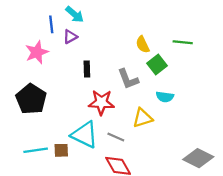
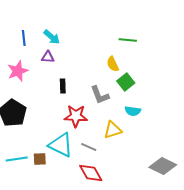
blue line: (51, 24) -> (24, 38), moved
purple triangle: (70, 37) -> (48, 57), turned 32
green line: (183, 42) -> (128, 40), moved

